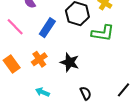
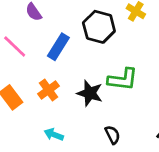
green L-shape: (103, 33) -> (123, 79), moved

